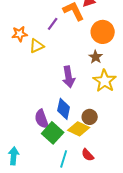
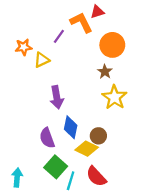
purple arrow: (69, 77) -> (57, 97), moved
green square: (53, 133) -> (56, 167), moved
red semicircle: (88, 155) -> (96, 176), size x1.5

